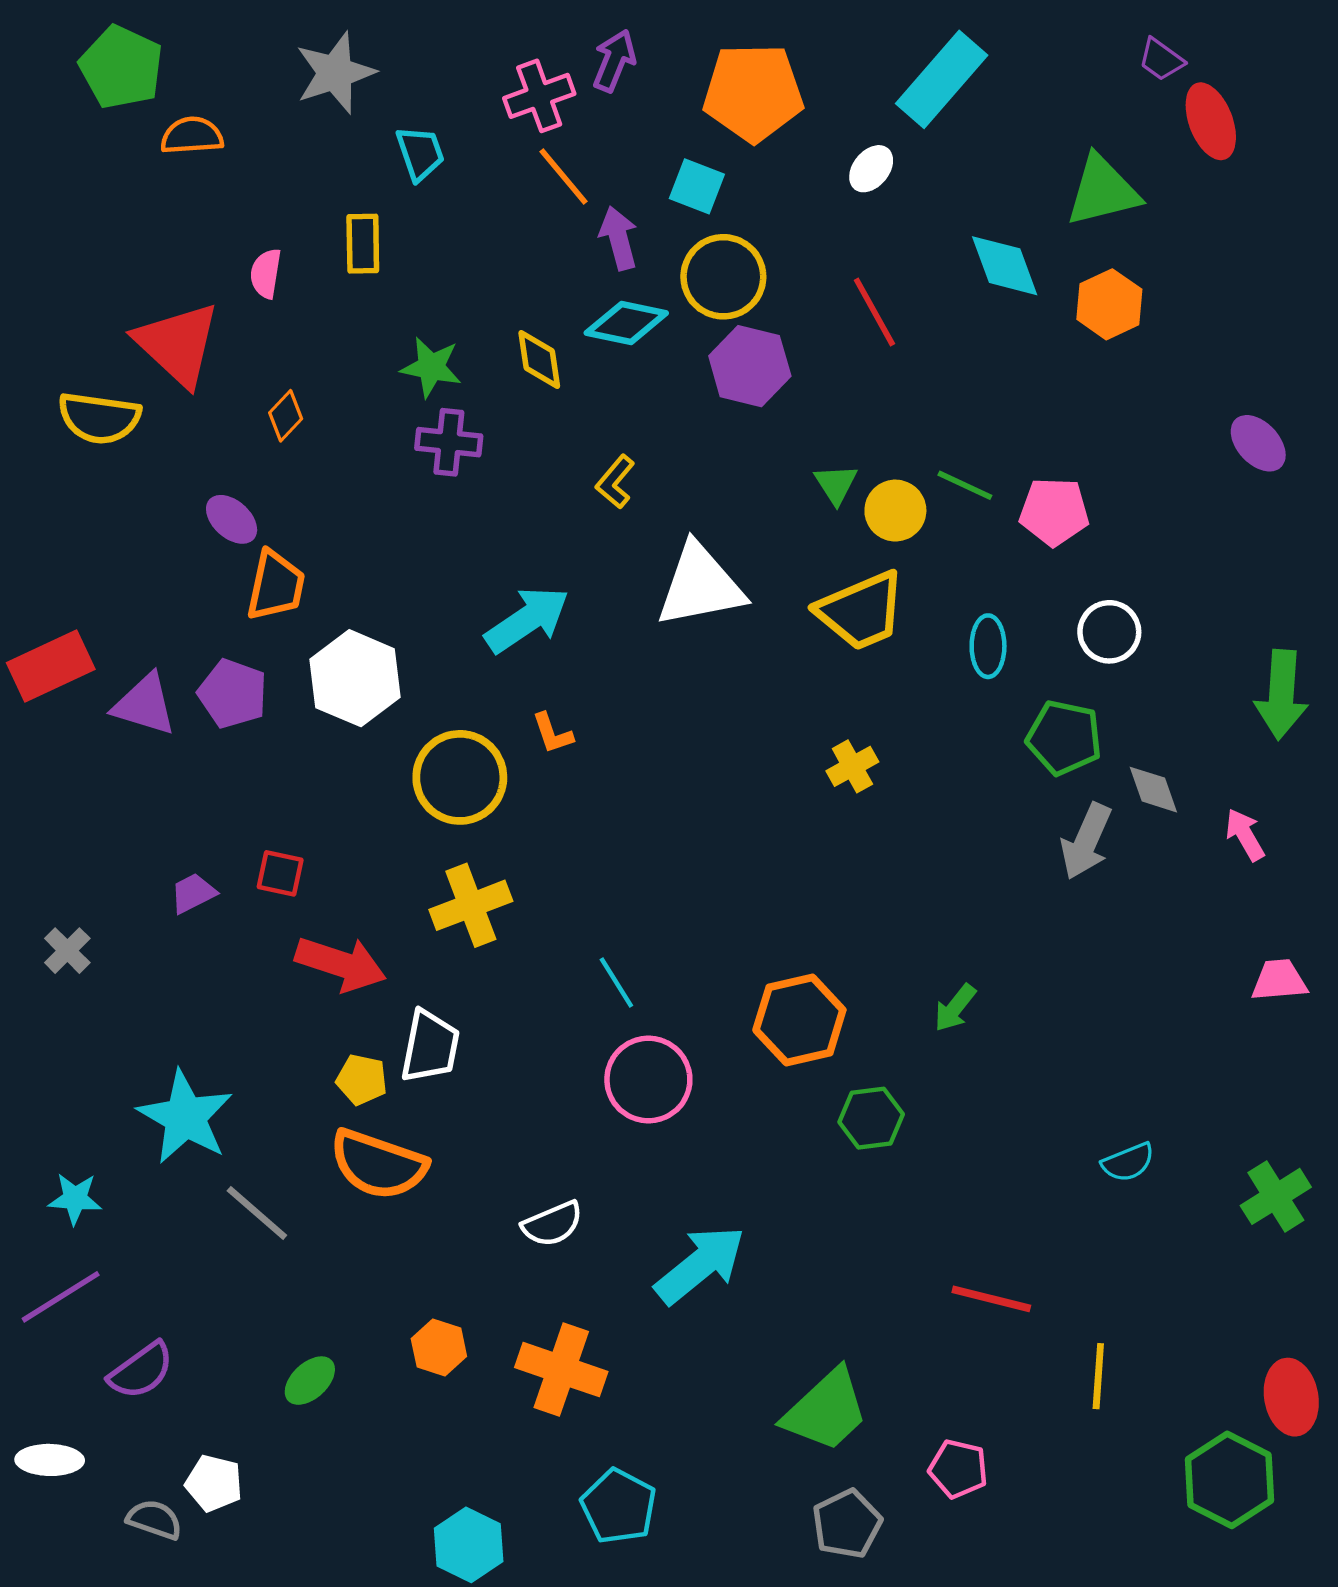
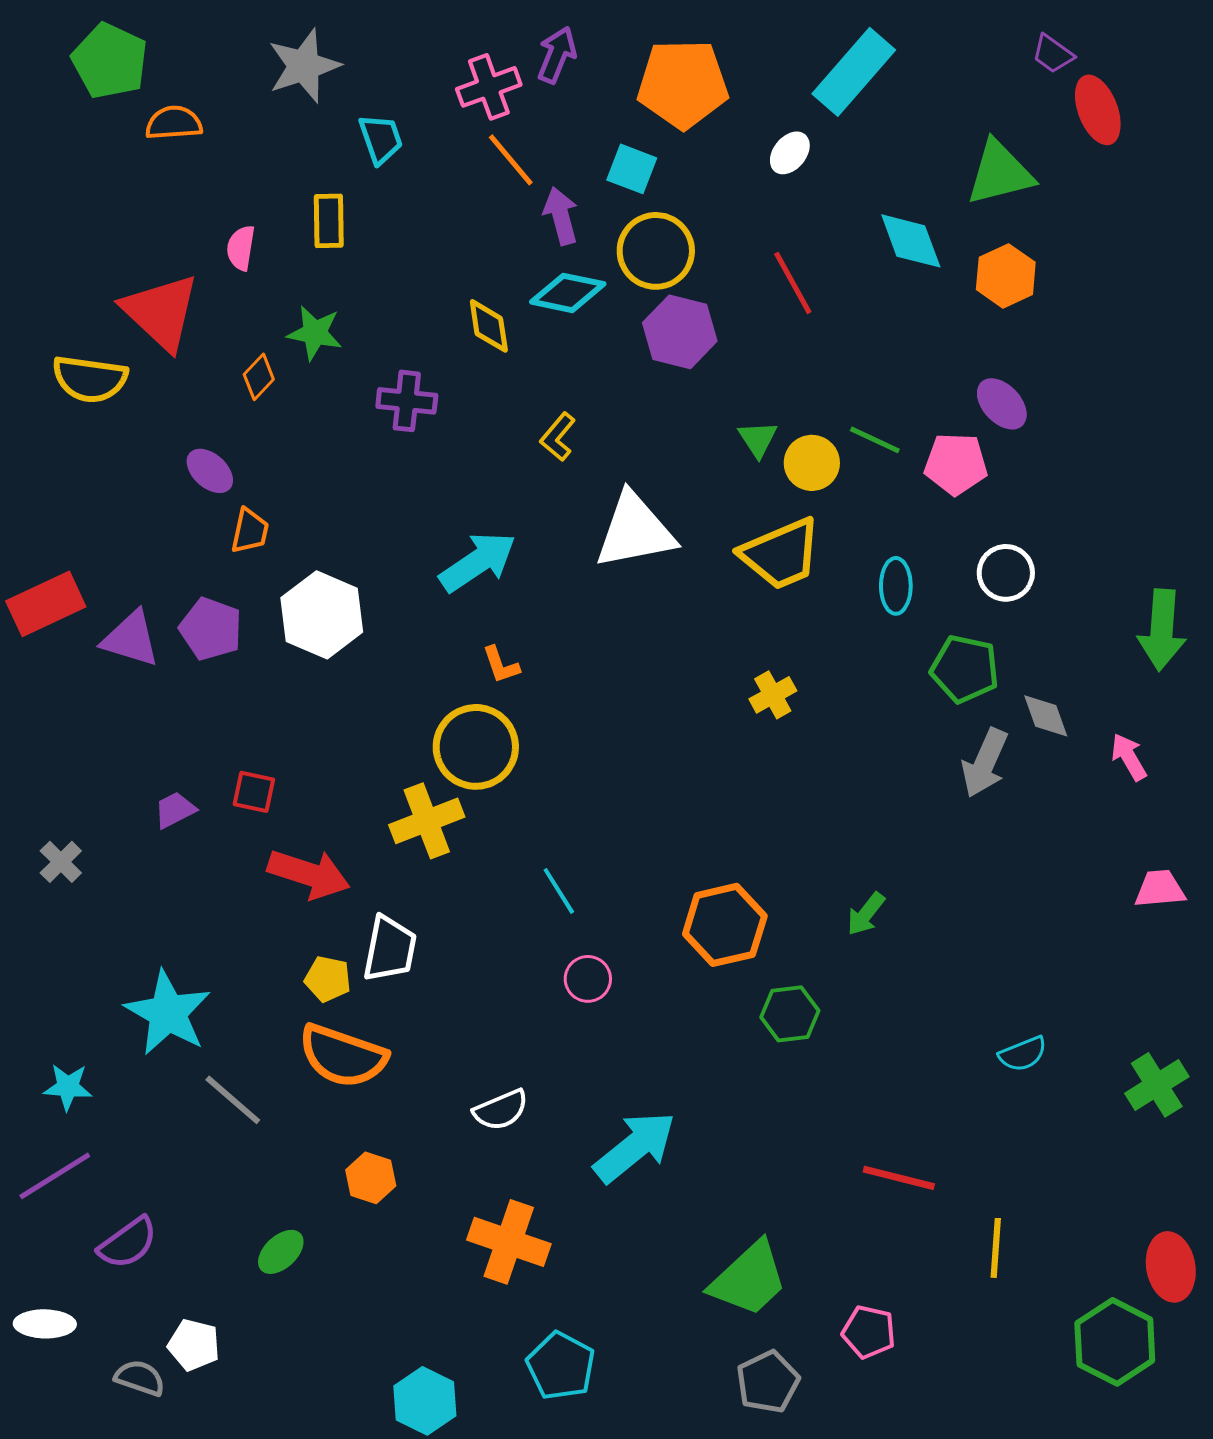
green star: (431, 367) -> (315, 333), moved
purple ellipse: (1258, 443) -> (1002, 404), moved
orange trapezoid: (276, 586) -> (250, 531), size x0.7
yellow circle: (460, 777) -> (476, 747), moved
pink circle: (648, 1080) -> (588, 979), size x0.6
orange hexagon: (439, 1347) -> (371, 1178), moved

